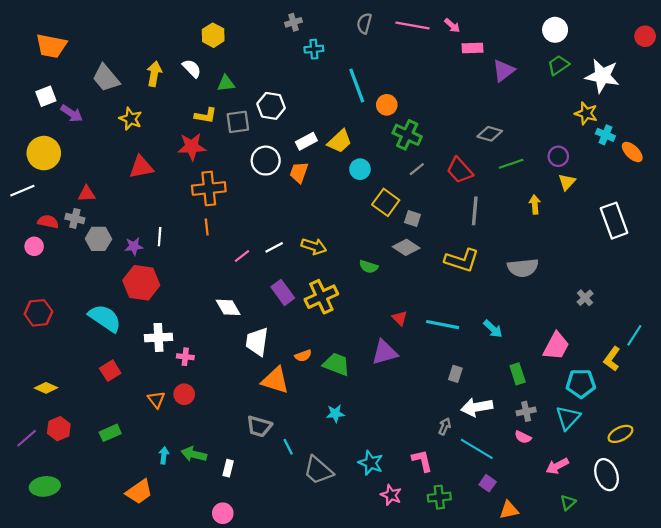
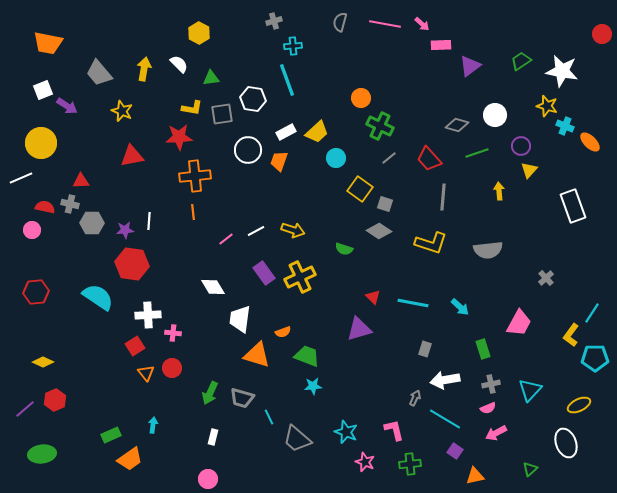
white circle: (555, 30) -> (495, 115), moved
cyan line: (357, 86) -> (287, 80), moved
green trapezoid: (336, 364) -> (307, 356), moved
red square: (110, 371) -> (135, 346), moved
cyan pentagon: (581, 384) -> (595, 358), moved
green rectangle: (110, 433) -> (111, 435), moved
pink semicircle: (523, 437) -> (488, 408), turned -49
green arrow: (194, 454) -> (210, 393), moved, turned -80
pink arrow: (557, 466) -> (496, 433), moved

